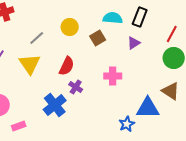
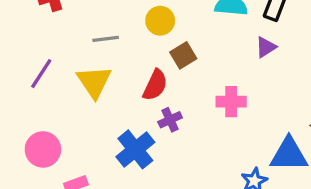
gray line: (37, 38) -> (106, 39), turned 35
brown square: (98, 38) -> (183, 55), moved
purple cross: (76, 87) -> (170, 120), turned 32

